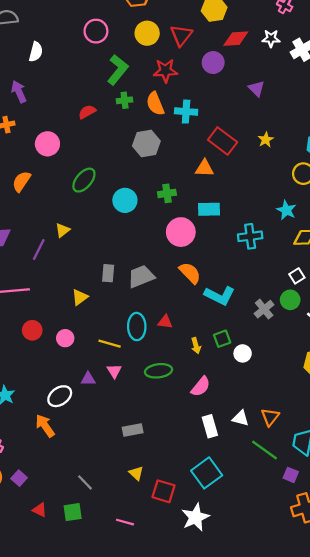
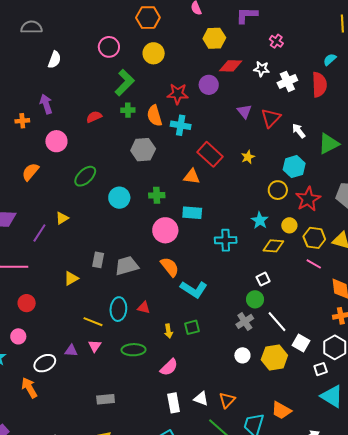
red triangle: (181, 35) -> (271, 118), moved
red star: (165, 71) -> (178, 94), moved
purple arrow: (19, 92) -> (46, 104), moved
gray cross: (264, 309) -> (245, 321), moved
pink circle: (65, 338) -> (18, 336), moved
white circle: (243, 353) -> (242, 355), moved

